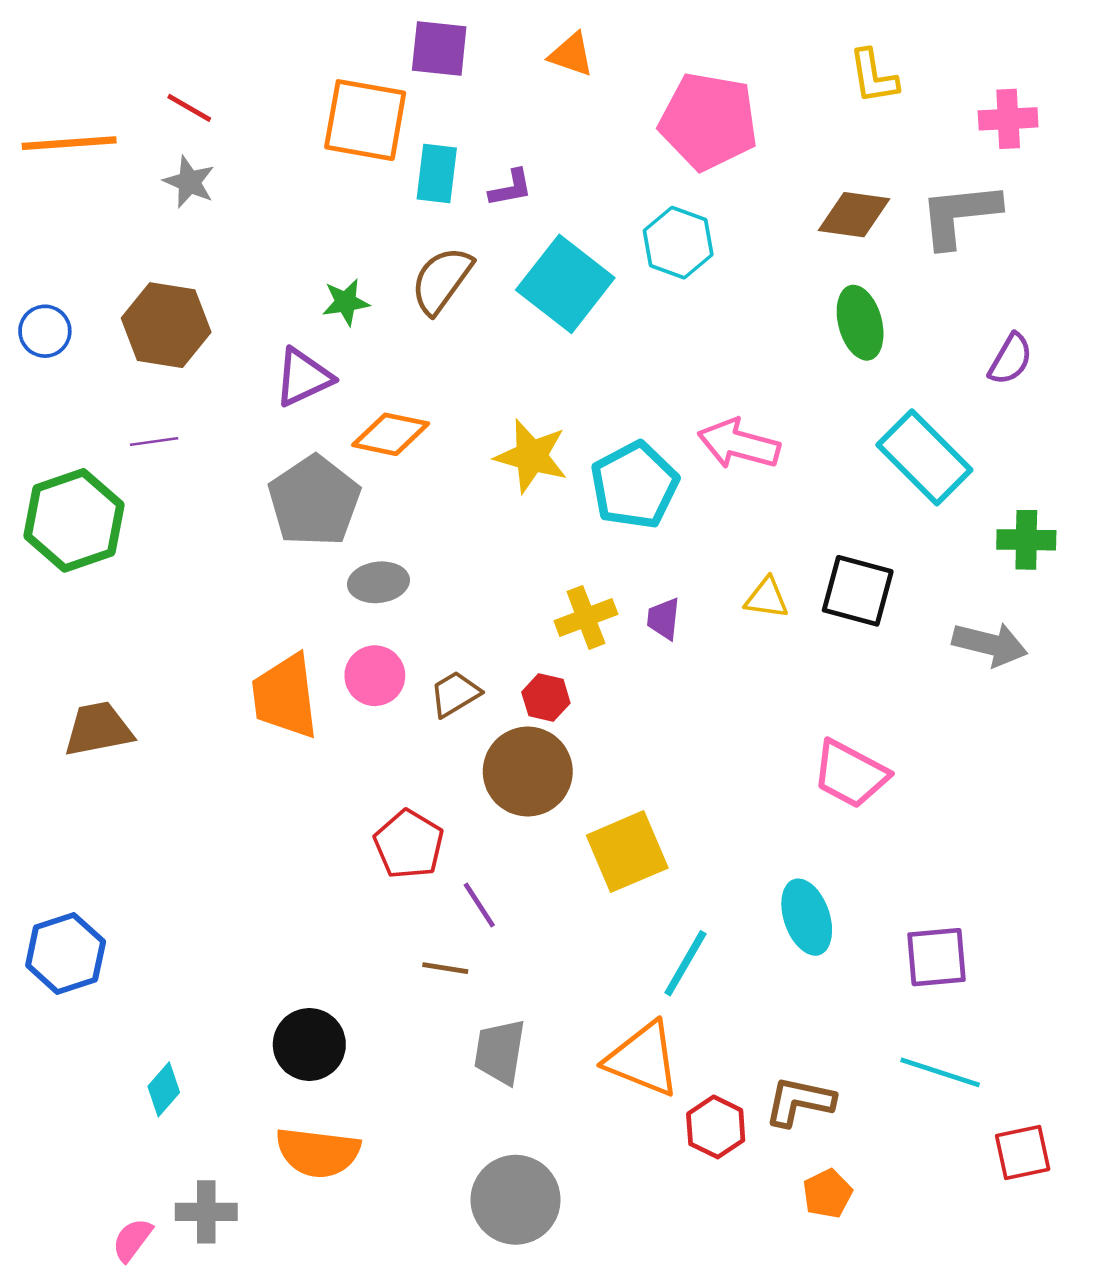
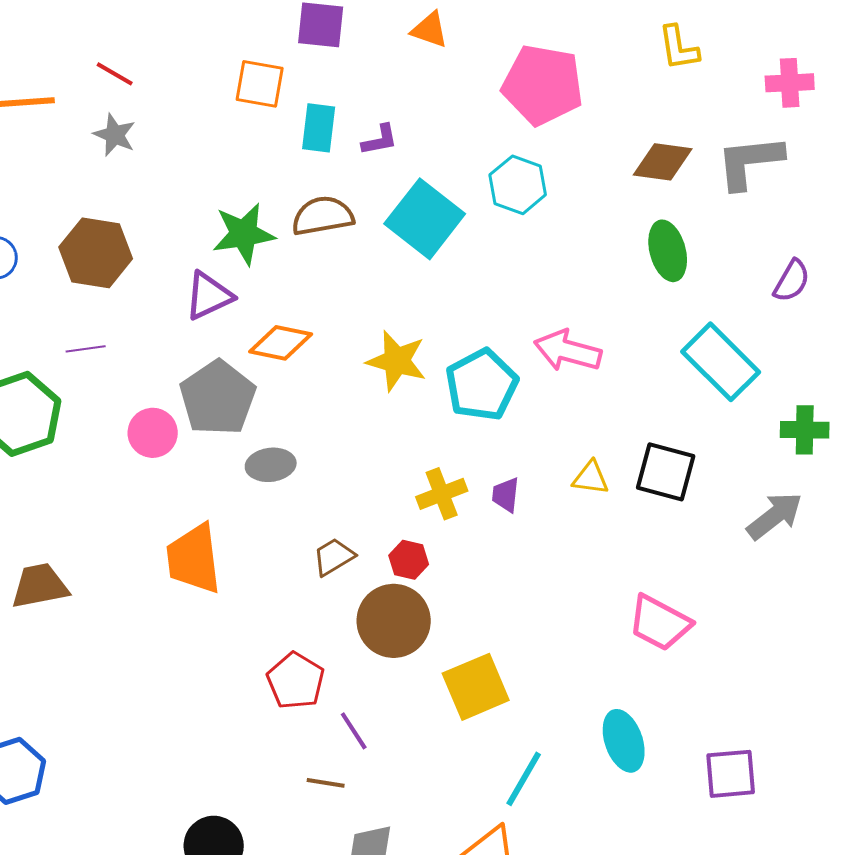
orange square: (365, 120) -> (260, 84), size x0.7
brown semicircle: (442, 280) -> (323, 216), turned 44
green star: (346, 302) -> (244, 234), size x1.6
gray arrow: (990, 644) -> (775, 516), turned -52
pink circle: (375, 676) -> (153, 433), moved

